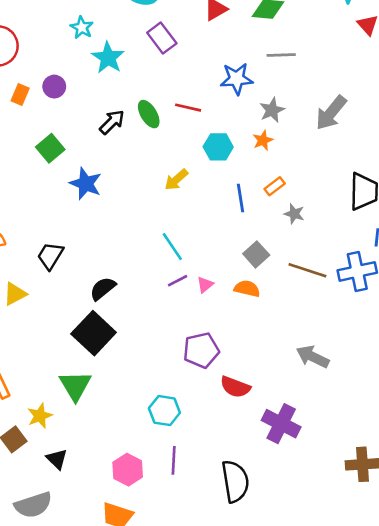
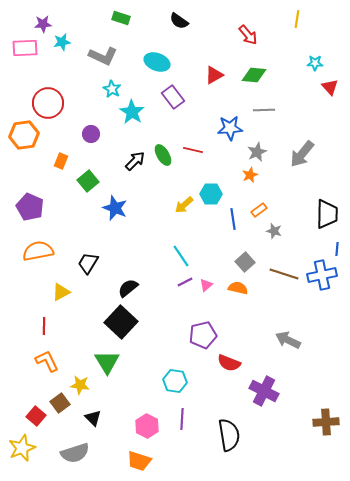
orange rectangle: (20, 94) -> (61, 161), moved
cyan hexagon: (218, 147) -> (211, 194), moved
yellow star: (40, 416) -> (80, 385), turned 30

